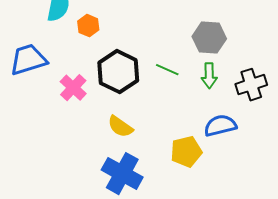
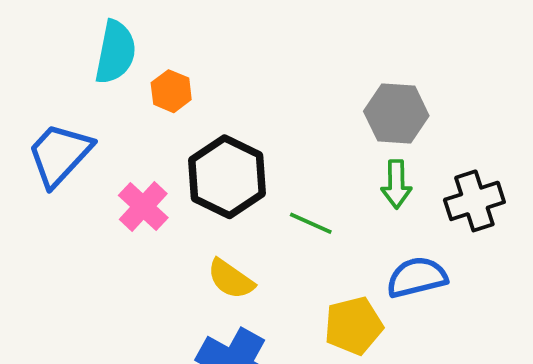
blue trapezoid: (28, 60) -> (60, 154), turned -30
green line: (167, 70) -> (311, 223), moved

